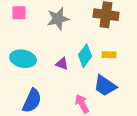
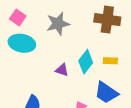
pink square: (19, 13) -> (18, 17), turned 35
cyan ellipse: (23, 59) -> (22, 43), moved

